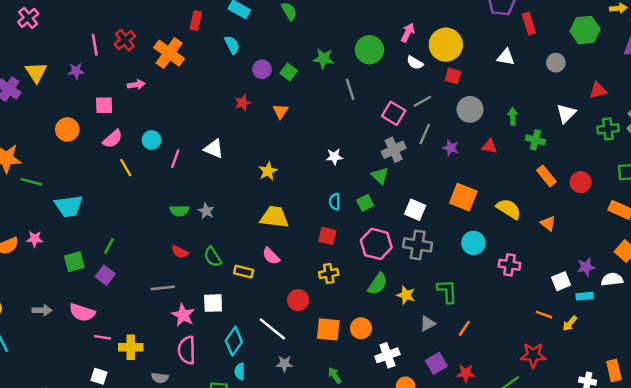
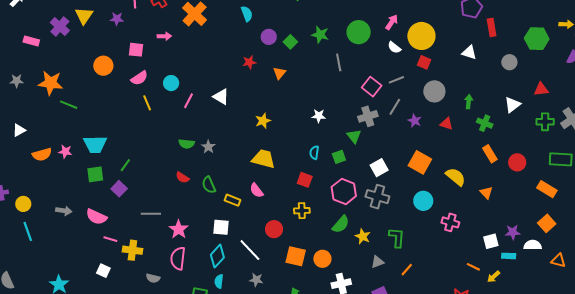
cyan trapezoid: (69, 206) -> (95, 144), moved
white square: (415, 210) -> (379, 168), turned 30
gray line: (163, 288) -> (151, 214), moved
white square: (213, 303) -> (221, 227), moved

